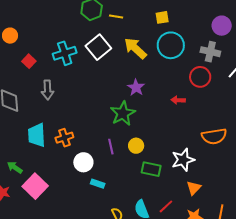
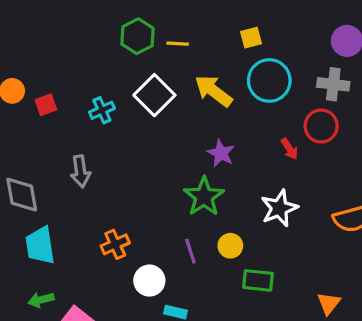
cyan cross: (65, 53) -> (102, 110), size x0.7
red square: (29, 61) -> (46, 105), moved, turned 32
red arrow: (178, 100) -> (290, 149), moved, turned -120
cyan trapezoid: (37, 135) -> (40, 246), moved
white star: (183, 160) -> (279, 208), moved
green arrow: (15, 167) -> (41, 300), turned -42

